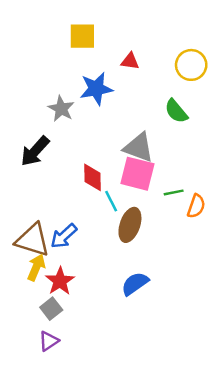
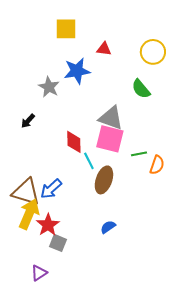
black arrow: (35, 151) -> (28, 121), size x0.6
yellow arrow: (36, 267) -> (29, 214), size x1.4
blue semicircle: (135, 284) -> (108, 227), size x0.7
gray square: (51, 309) -> (58, 243), moved, turned -30

